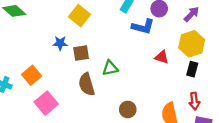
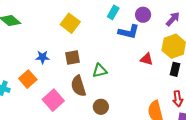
blue star: (60, 43) -> (42, 57), moved
pink square: (46, 103) -> (53, 100), moved
brown circle: (128, 109) -> (101, 107), moved

